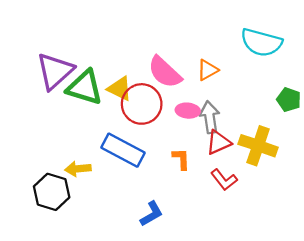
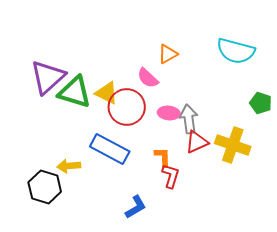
orange triangle: (208, 70) -> (168, 54), moved
pink semicircle: (165, 72) -> (148, 78), size x0.7
red L-shape: (224, 180) -> (171, 176), moved, turned -125

